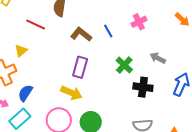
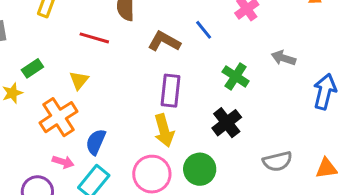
black cross: (143, 87) -> (227, 123), moved, turned -36
yellow arrow: (71, 93) -> (164, 131), turned 60

